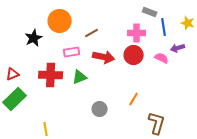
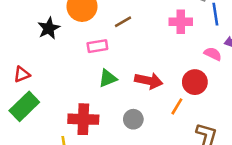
red circle: (134, 55) -> (195, 82), moved
red arrow: (104, 57) -> (149, 81), moved
red cross: (51, 75) -> (83, 119), moved

